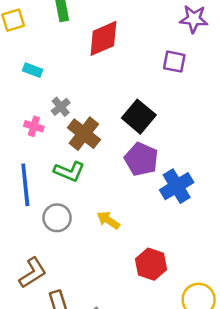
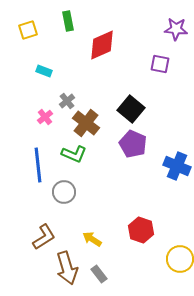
pink cross: (34, 126) -> (45, 117), turned 35
blue cross: (177, 186) -> (177, 166), moved, turned -36
yellow arrow: (108, 220) -> (92, 239), moved

